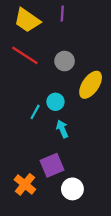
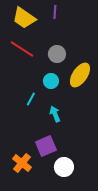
cyan circle: (55, 102) -> (51, 81), moved

